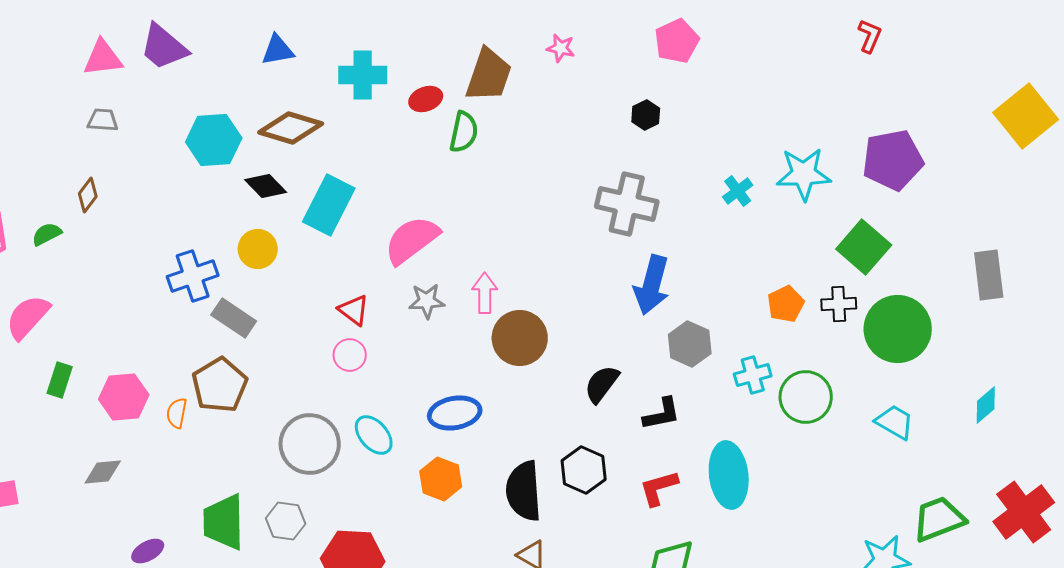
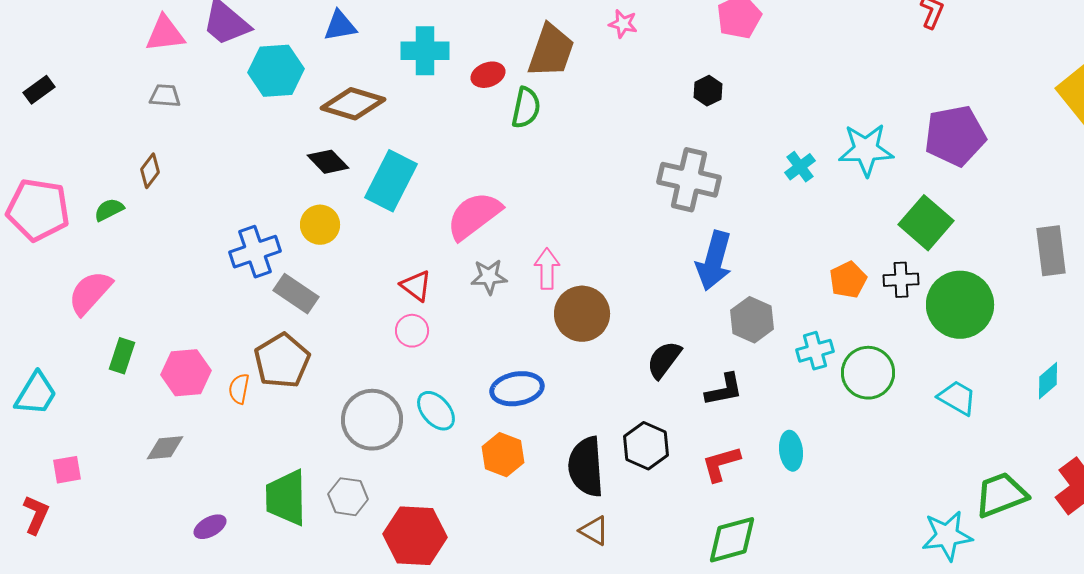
cyan hexagon: (214, 140) -> (276, 71), moved
cyan ellipse: (729, 475) -> (791, 451), size x0.6

